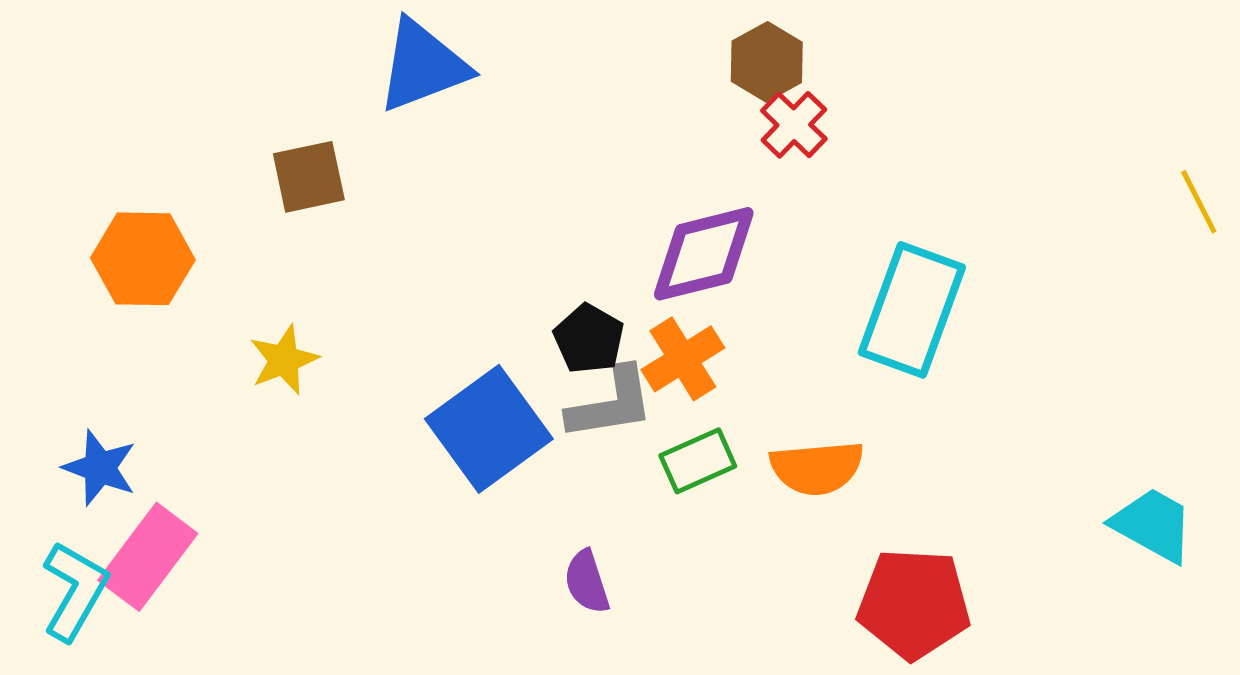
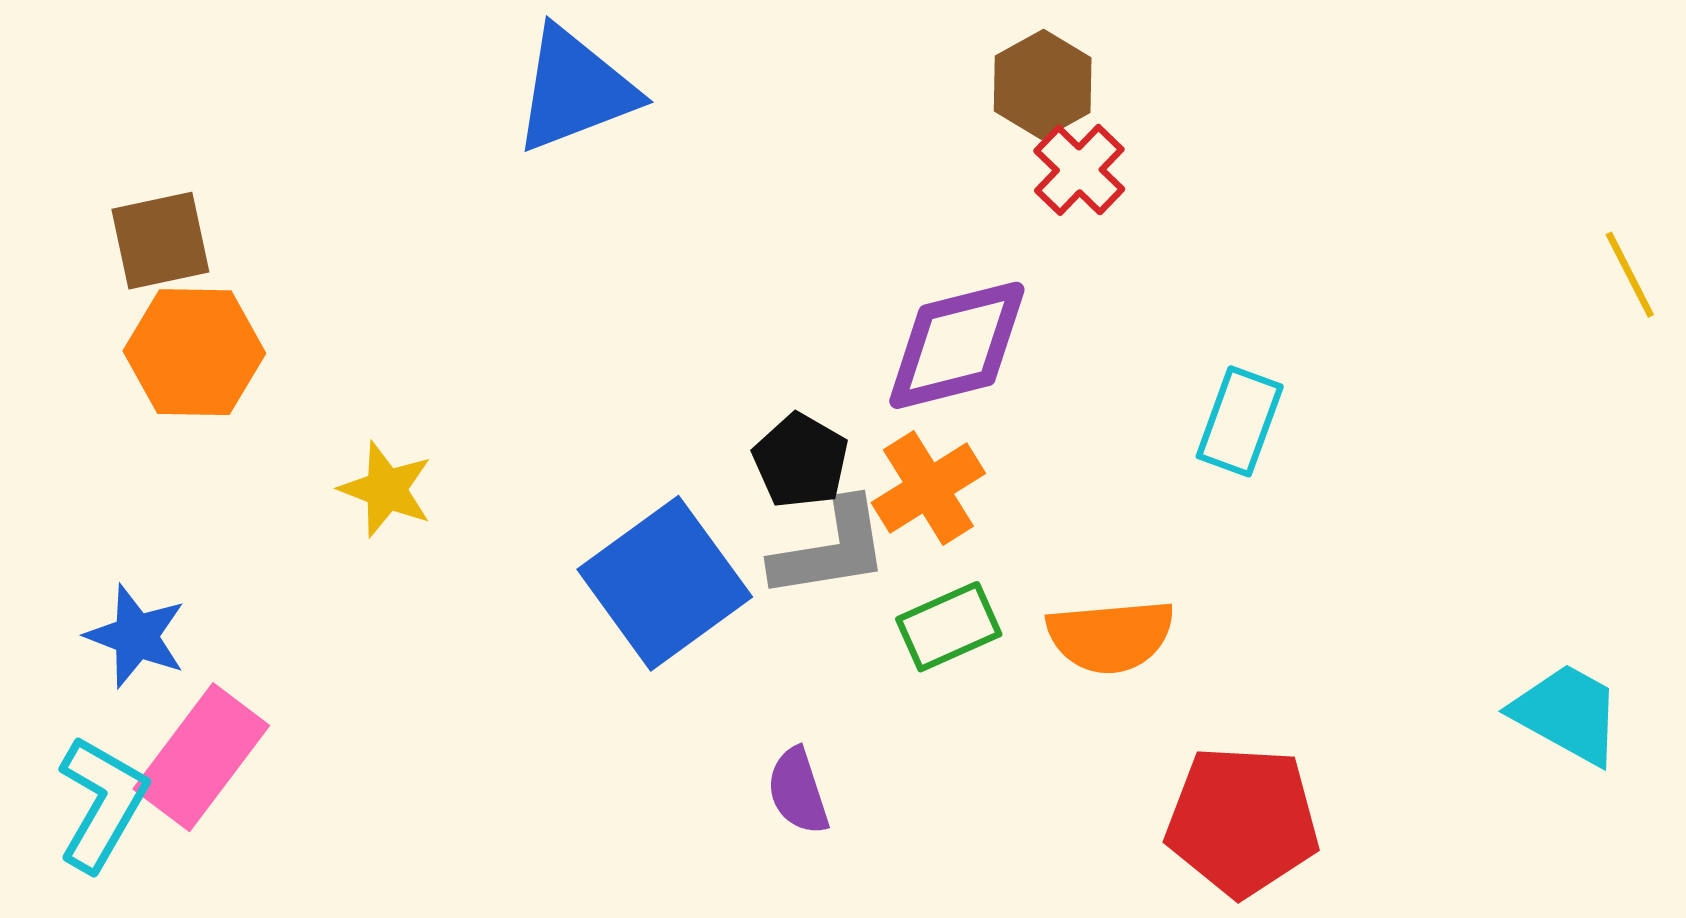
brown square: (309, 177) -> (160, 241), moved
cyan rectangle: (912, 310) -> (1240, 421), size x0.6
yellow star: (284, 360) -> (386, 489), turned -30

